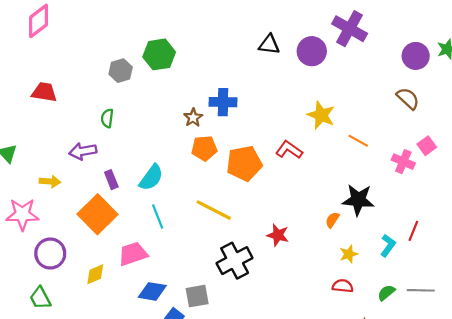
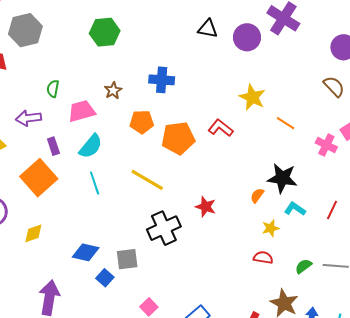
gray hexagon: (121, 71) -> (25, 30), moved, size x1.5
brown star: (193, 118) -> (113, 90), moved
cyan L-shape: (388, 246) -> (295, 209), moved, turned -95
pink trapezoid: (133, 254) -> (82, 111), moved

